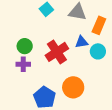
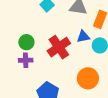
orange circle: (73, 87) -> (88, 78), moved

